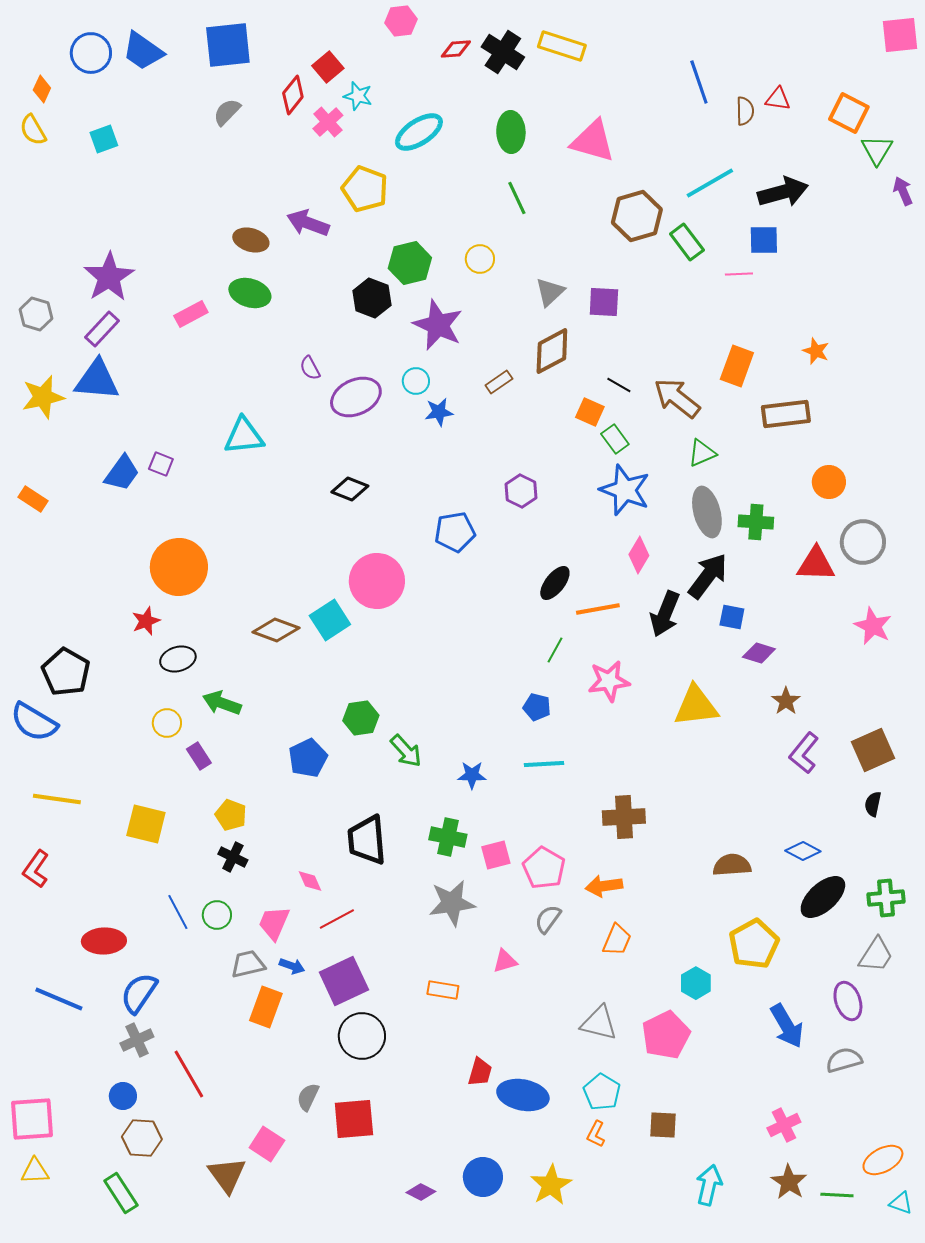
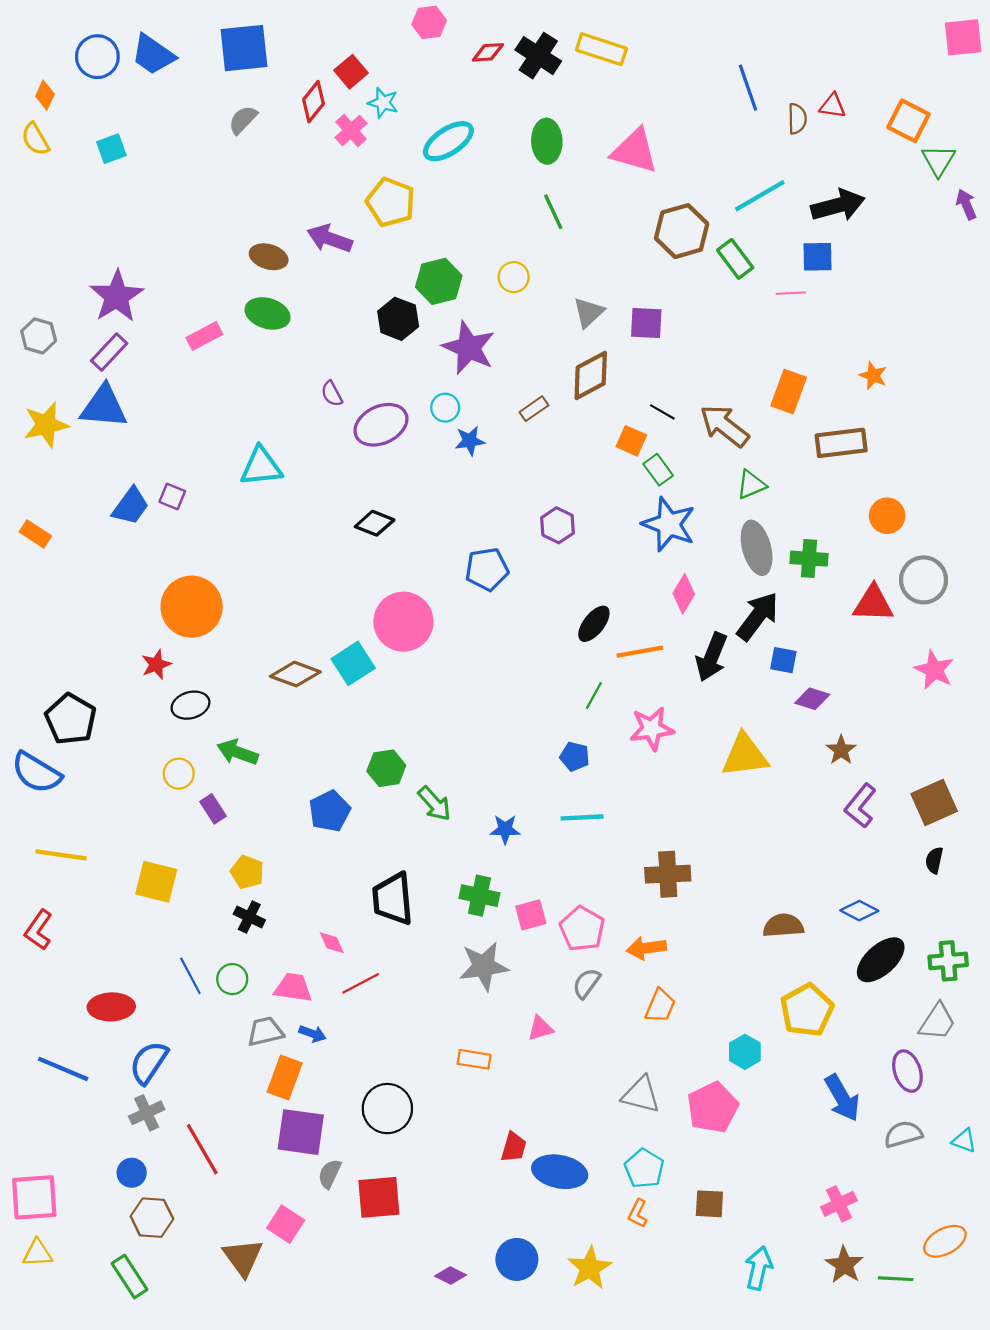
pink trapezoid: (274, 923) -> (293, 988), turned 75
purple square: (344, 981) -> (301, 1132), moved, turned 33
cyan triangle: (901, 1203) -> (964, 1141), moved

